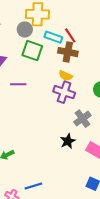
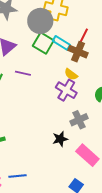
gray circle: (25, 29) -> (40, 21), size x1.6
red line: (70, 35) -> (84, 36), turned 49
cyan rectangle: (53, 37) -> (61, 43), moved

